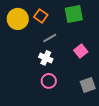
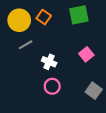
gray line: (50, 38) -> (26, 45), moved
gray square: (88, 85) -> (94, 91), turned -35

